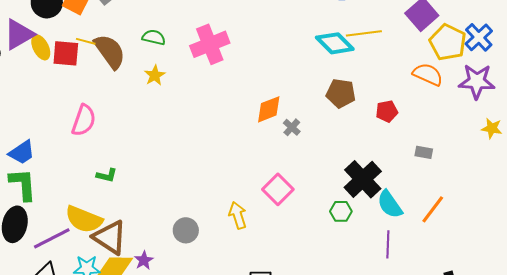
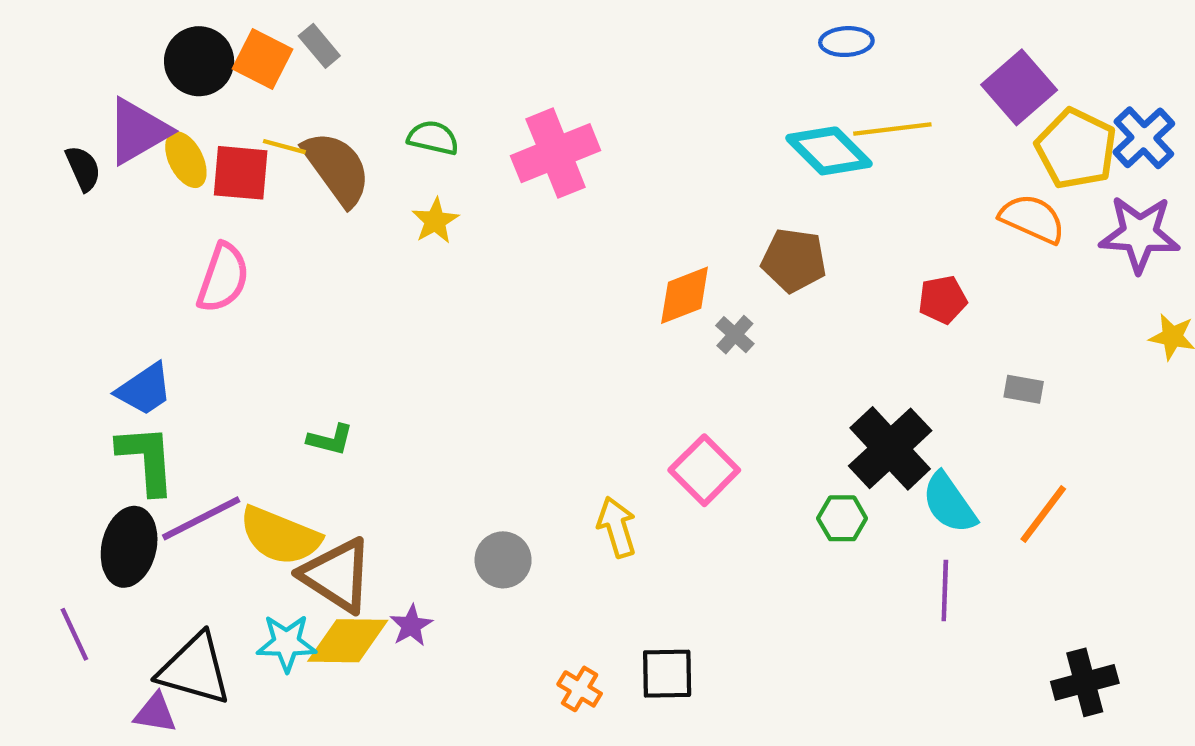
brown pentagon: (341, 93) -> (794, 260), moved
pink semicircle: (84, 120) -> (223, 278), moved
purple line: (52, 238) -> (201, 518), moved

